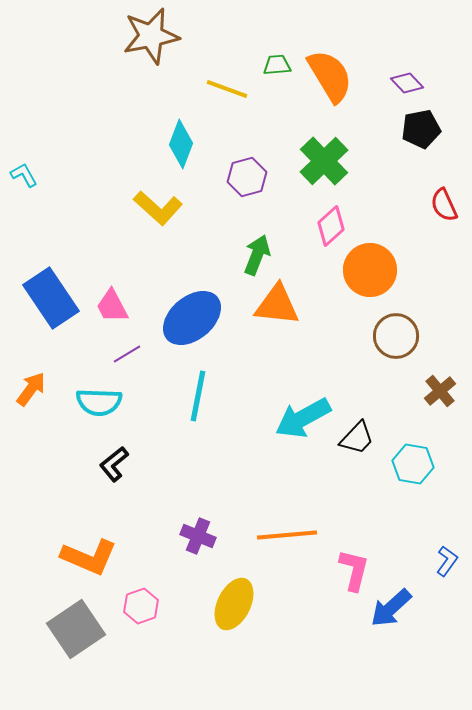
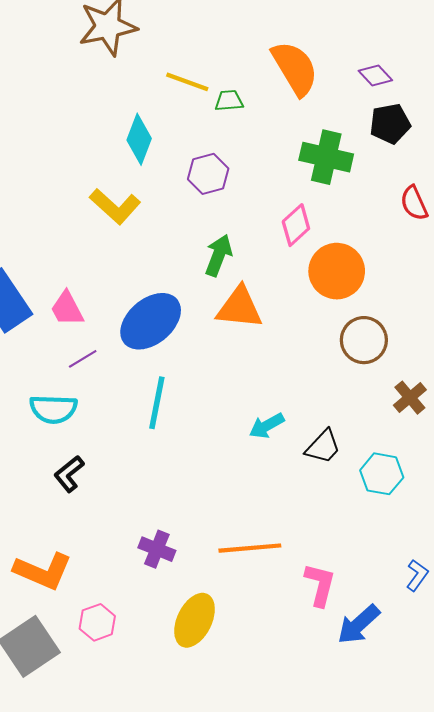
green trapezoid: (277, 65) -> (229, 101), moved
green cross: (324, 161) -> (326, 157), moved, turned -33
cyan arrow: (303, 418) -> (267, 426), size x0.6

